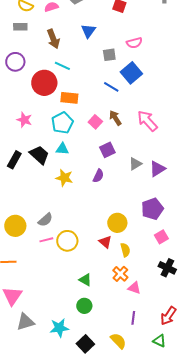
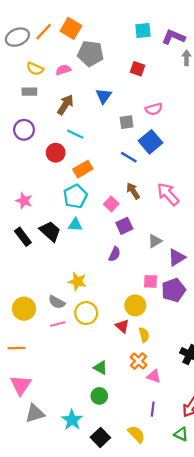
brown arrow: (53, 39) -> (65, 105), turned -126
red circle: (44, 83) -> (56, 153), size x0.7
orange rectangle: (69, 98) -> (83, 169), turned -36
pink star: (24, 120) -> (24, 201), moved
pink square: (95, 122) -> (111, 204), moved
black rectangle: (14, 160) -> (23, 237), turned -66
purple triangle: (157, 169) -> (177, 257), moved
yellow star: (64, 178) -> (77, 281), moved
gray semicircle: (45, 220) -> (57, 302), turned 70
pink square: (161, 237) -> (151, 281), moved, turned 32
yellow circle: (67, 241) -> (86, 313), moved
cyan star: (59, 328) -> (72, 420), turned -30

